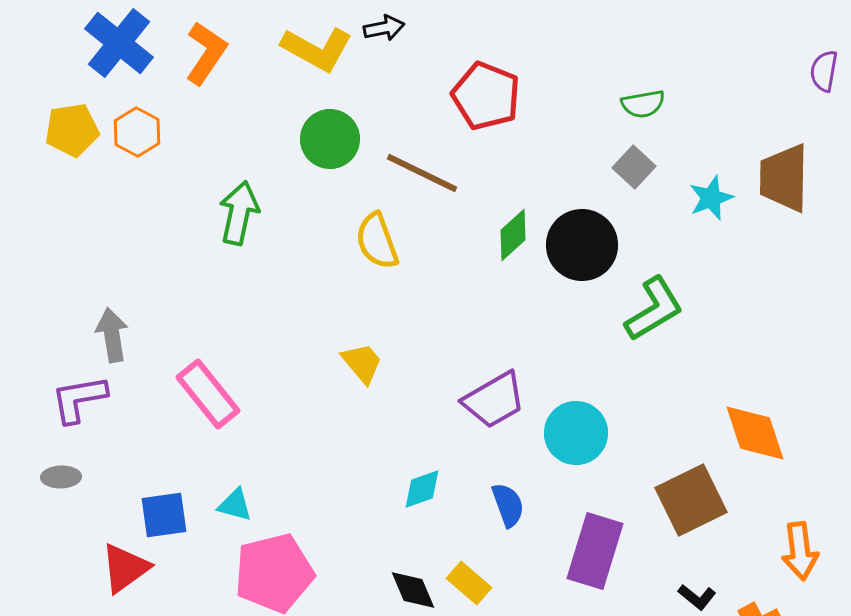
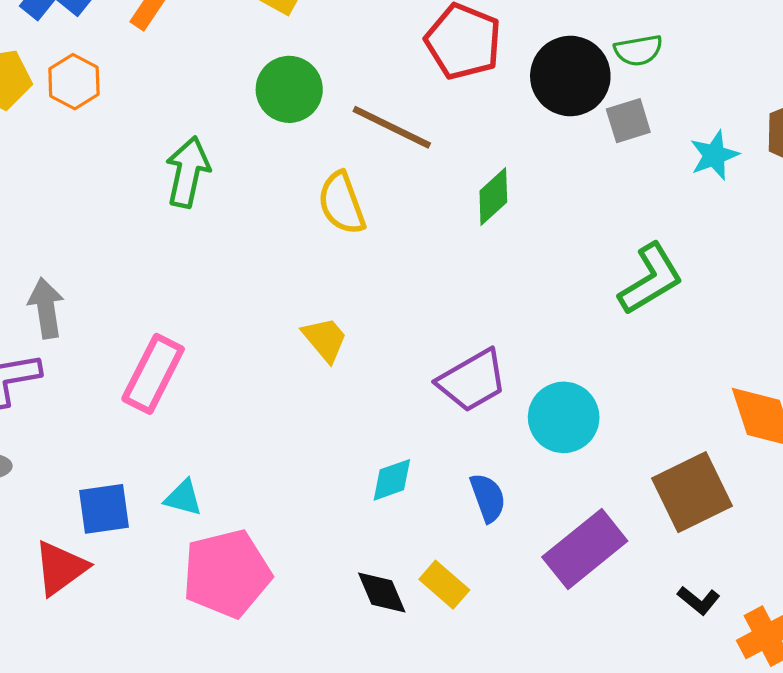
gray square: (634, 167) -> (628, 121), turned 30
black circle: (582, 245) -> (570, 76), moved
pink rectangle: (208, 394) -> (153, 374), turned 66
purple rectangle: (595, 551) -> (585, 549), turned 34

